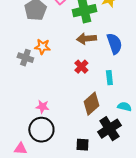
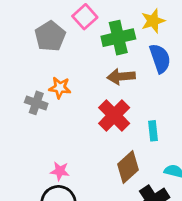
blue semicircle: (114, 44) -> (160, 58), moved
red cross: (81, 67) -> (114, 115), size x1.6

